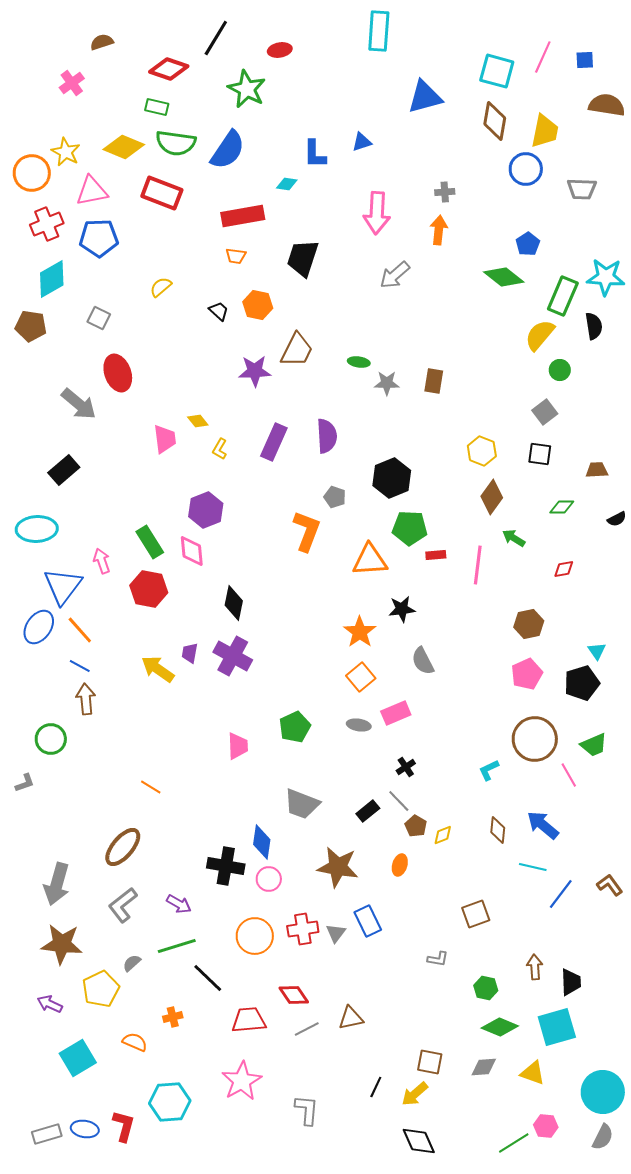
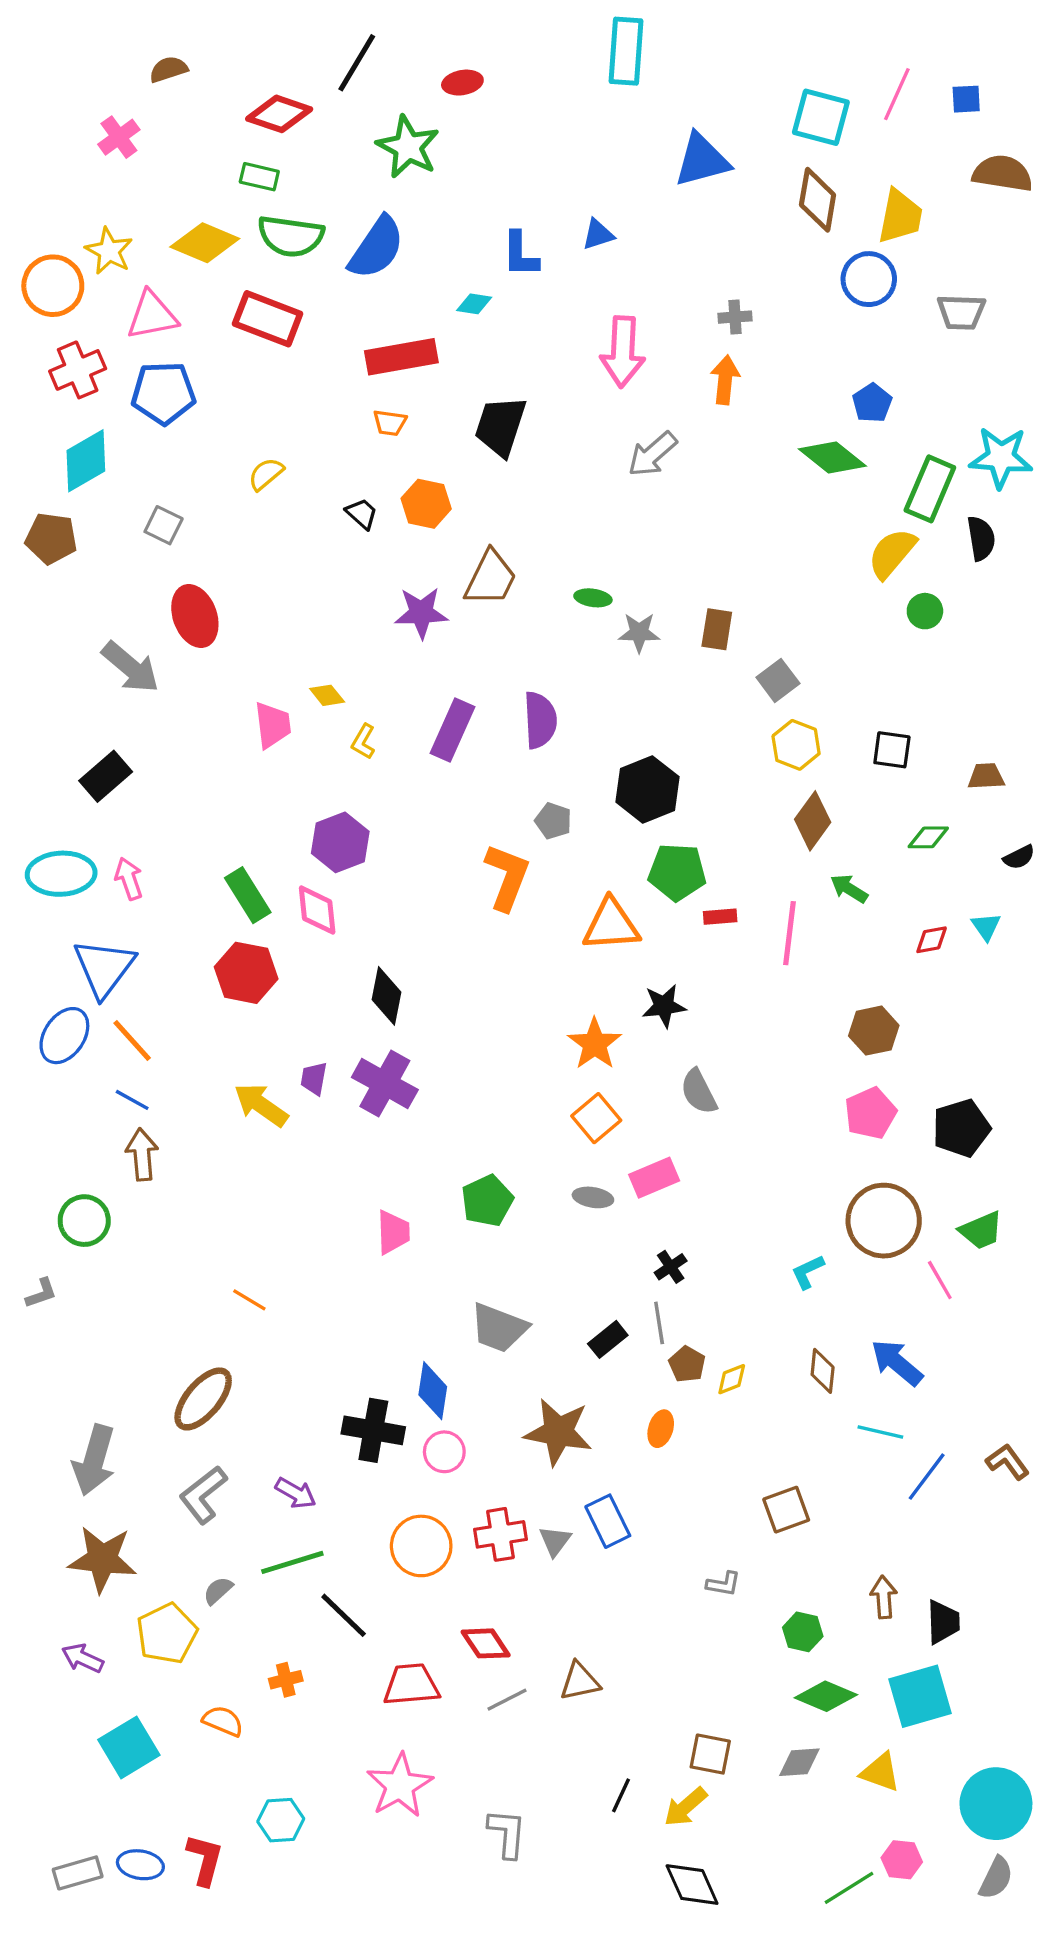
gray square: (545, 412) -> (778, 680), moved
pink arrow: (102, 561) -> (129, 879), moved
cyan triangle: (597, 651) -> (986, 927), moved
gray line: (399, 801) -> (659, 1323), turned 35
cyan hexagon: (170, 1102) -> (281, 1820), size x0.7

